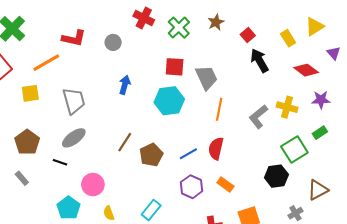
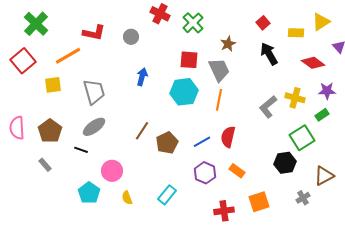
brown star: (216, 22) -> (228, 44), moved
red square: (248, 35) -> (263, 23), moved
yellow rectangle: (288, 38) -> (296, 33), turned -56
orange line: (219, 109) -> (219, 100), moved
green rectangle: (320, 133) -> (322, 115), moved

